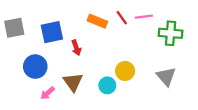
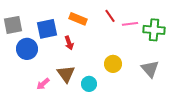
pink line: (144, 17) -> (130, 24), moved
orange rectangle: (97, 21) -> (78, 19), moved
blue circle: (35, 67) -> (27, 49), moved
cyan circle: (107, 85) -> (89, 84), moved

